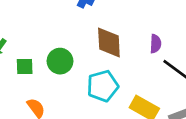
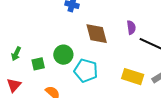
cyan pentagon: (103, 86) -> (86, 71), moved, turned -30

